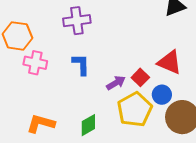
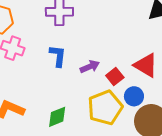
purple arrow: (116, 83) -> (90, 67), moved

